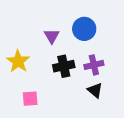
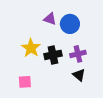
purple triangle: (52, 36) -> (50, 19), moved, turned -40
yellow star: (18, 61) -> (31, 48), moved

